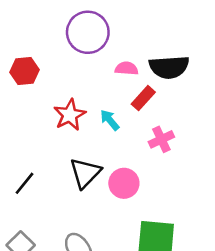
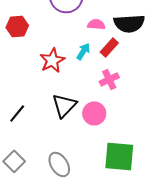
cyan arrow: (110, 120) -> (83, 51), moved, turned 72
pink cross: (161, 139) -> (109, 79), moved

